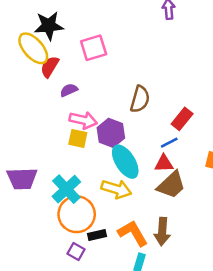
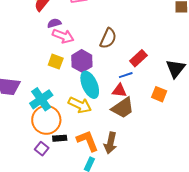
pink arrow: (83, 120) -> (63, 36), moved

